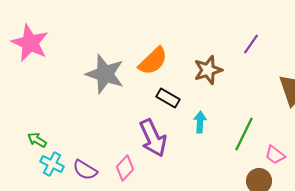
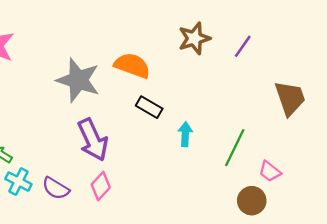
orange semicircle: (153, 61) -> (132, 65), turned -116
brown star: (208, 70) -> (194, 38), moved
purple arrow: (153, 138) -> (93, 140), moved

